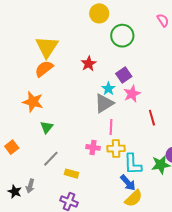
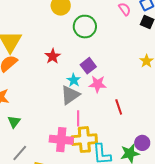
pink star: (132, 94) -> (98, 84), turned 30
pink cross: (93, 147) -> (61, 140), size x1.6
yellow cross: (116, 149) -> (84, 140), size x1.4

